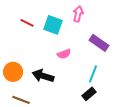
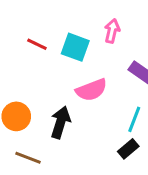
pink semicircle: (64, 54) -> (91, 90), size x1.5
black arrow: (43, 76) -> (60, 122), turned 90

